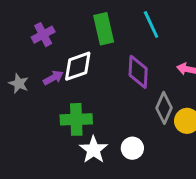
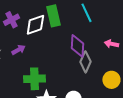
white diamond: (78, 66) -> (35, 25), moved
gray diamond: (164, 108) -> (85, 62), moved

